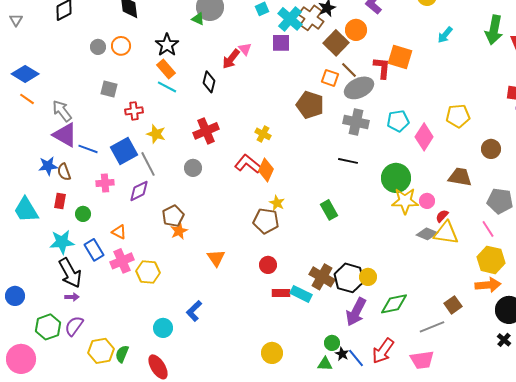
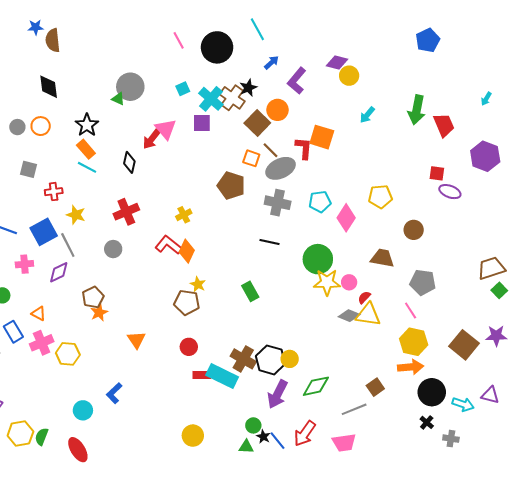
pink triangle: (245, 49) -> (166, 129), size x1.6
yellow cross: (263, 134) -> (184, 215), turned 35
cyan rectangle: (301, 294) -> (222, 376), size x1.4

